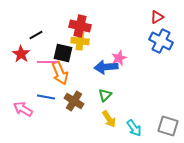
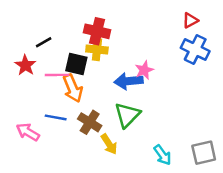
green triangle: (105, 95) -> (127, 115), size x1.6
yellow arrow: (109, 119) -> (109, 144), moved
gray square: (168, 126) -> (204, 153), turned -30

